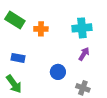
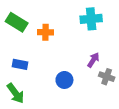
cyan cross: (82, 28) -> (91, 19), moved
gray cross: (83, 88) -> (107, 77), moved

